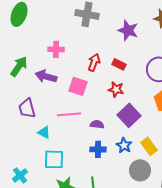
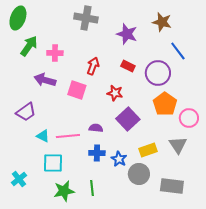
red rectangle: (119, 64) -> (128, 66), moved
green arrow: (19, 66) -> (29, 46), moved
purple trapezoid: (27, 108) -> (26, 112), turned -110
pink line: (69, 114) -> (68, 136), moved
blue star: (124, 145) -> (119, 159), moved
yellow rectangle: (149, 146) -> (148, 150), turned -72

